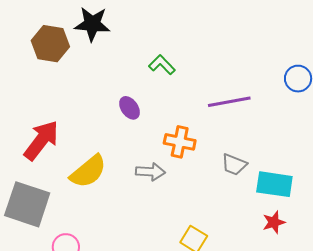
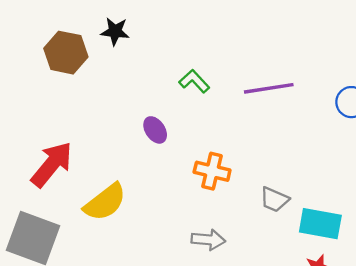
black star: (92, 24) -> (115, 31), size x0.7
purple line: (229, 102) -> (269, 88), moved
gray arrow: (150, 172) -> (208, 240), moved

